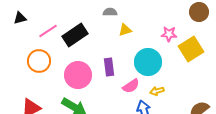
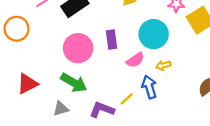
orange circle: (39, 61) -> (17, 29), moved

